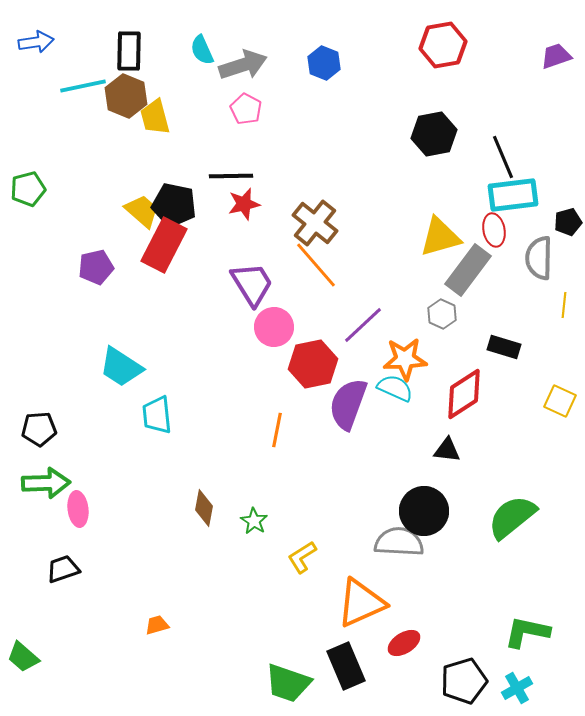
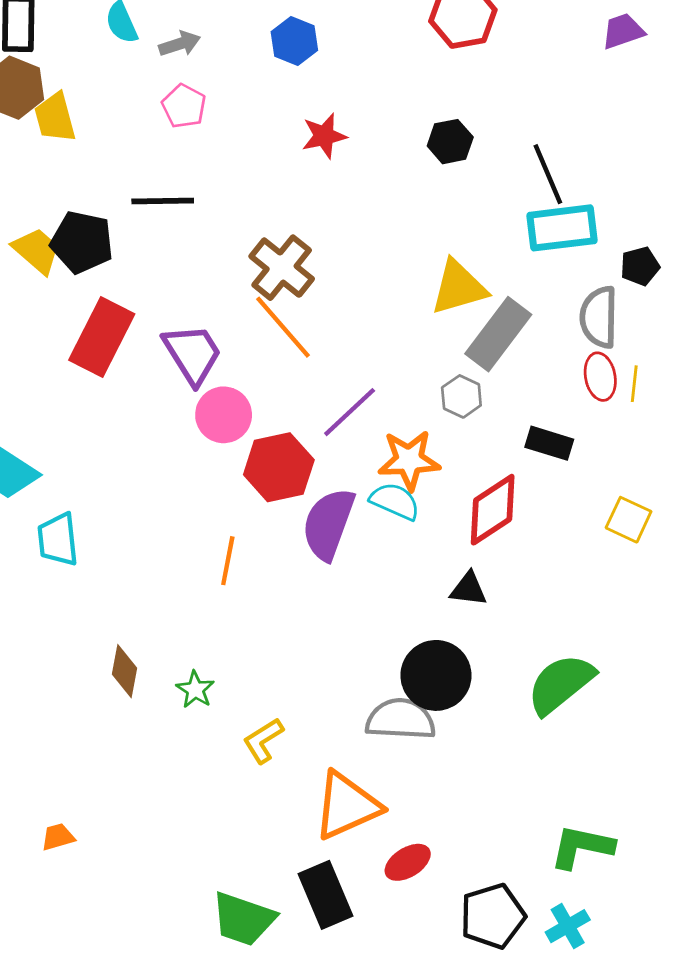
gray arrow: (243, 65) -> (180, 44), size x0.6
black hexagon: (434, 134) -> (450, 142), size x0.7
red star: (244, 204) -> (324, 136), moved
red ellipse: (494, 230) -> (600, 377), moved
red rectangle: (164, 245) -> (102, 337), moved

